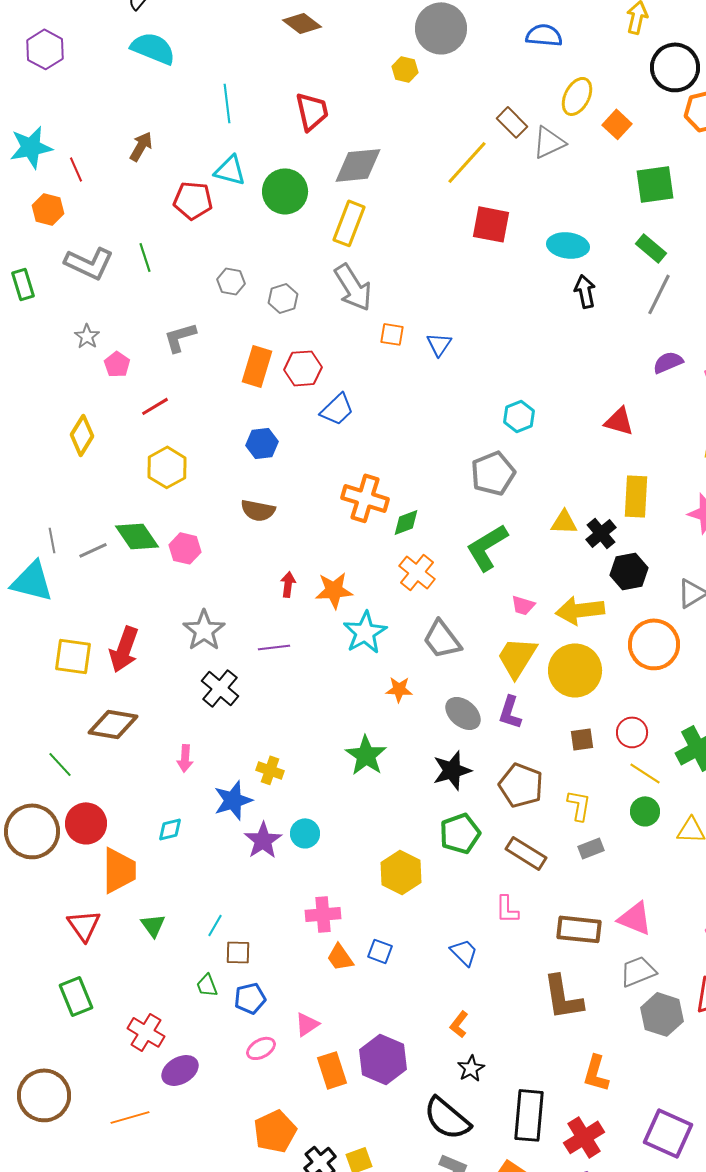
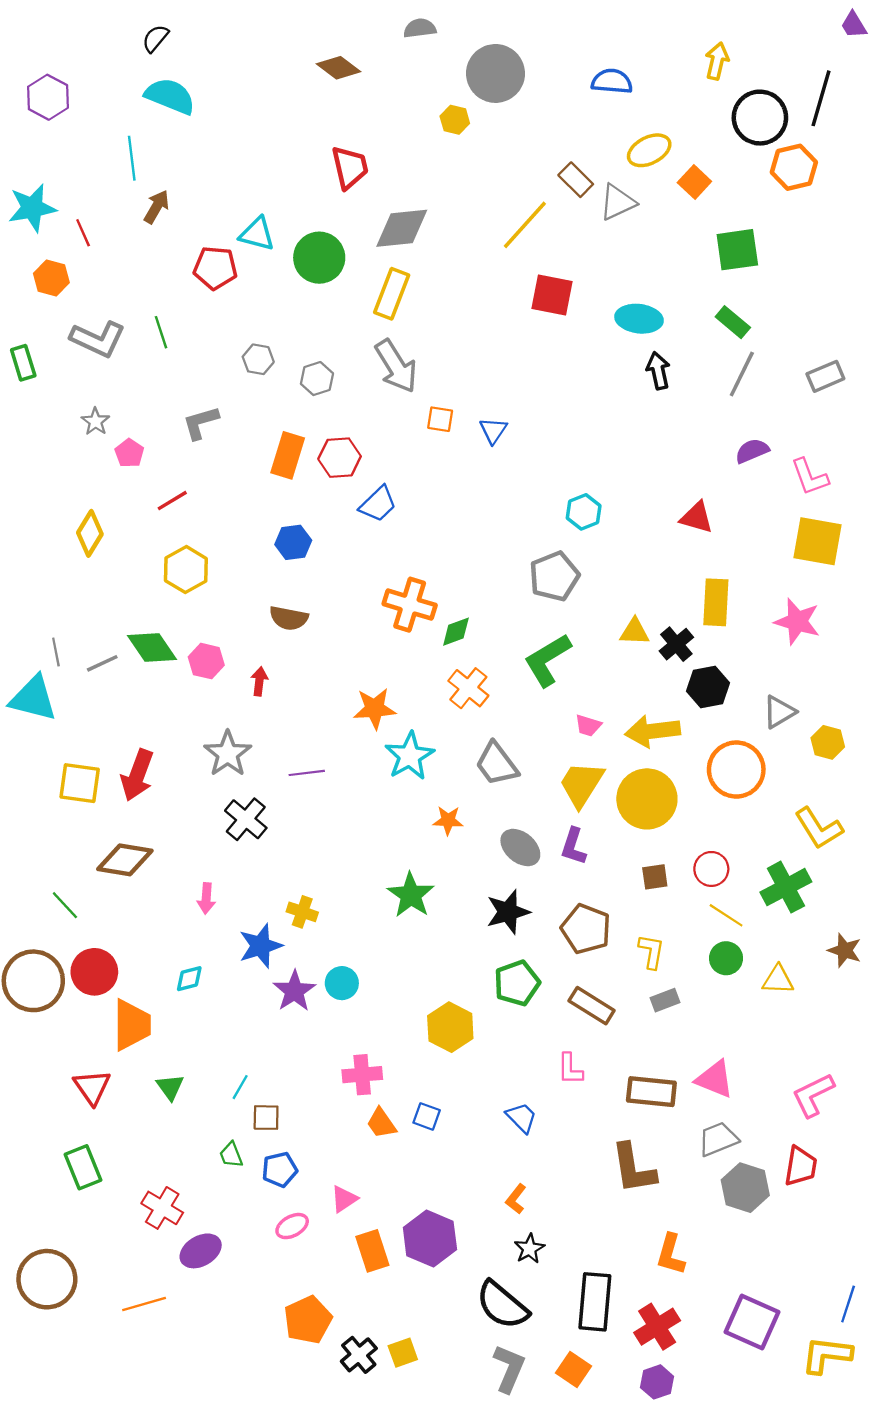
yellow ellipse: (577, 96) -> (649, 150), turned 36
cyan line: (227, 103) -> (132, 158), moved
red arrow: (288, 584) -> (259, 681), moved

